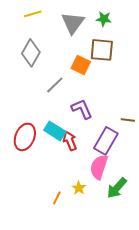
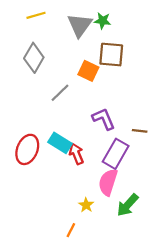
green star: (104, 19) -> (103, 21), moved
purple L-shape: (82, 109) -> (104, 119), moved
orange line: (57, 198) -> (71, 230), moved

